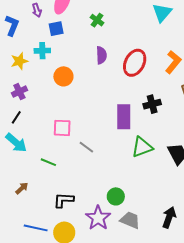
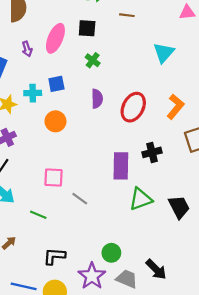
blue square: (56, 29) -> (56, 84), moved
black arrow: (169, 217) -> (156, 269), moved, turned 115

